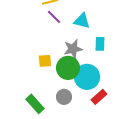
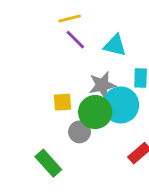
cyan circle: (87, 77) -> (121, 105), moved
gray circle: (64, 97) -> (80, 132), moved

